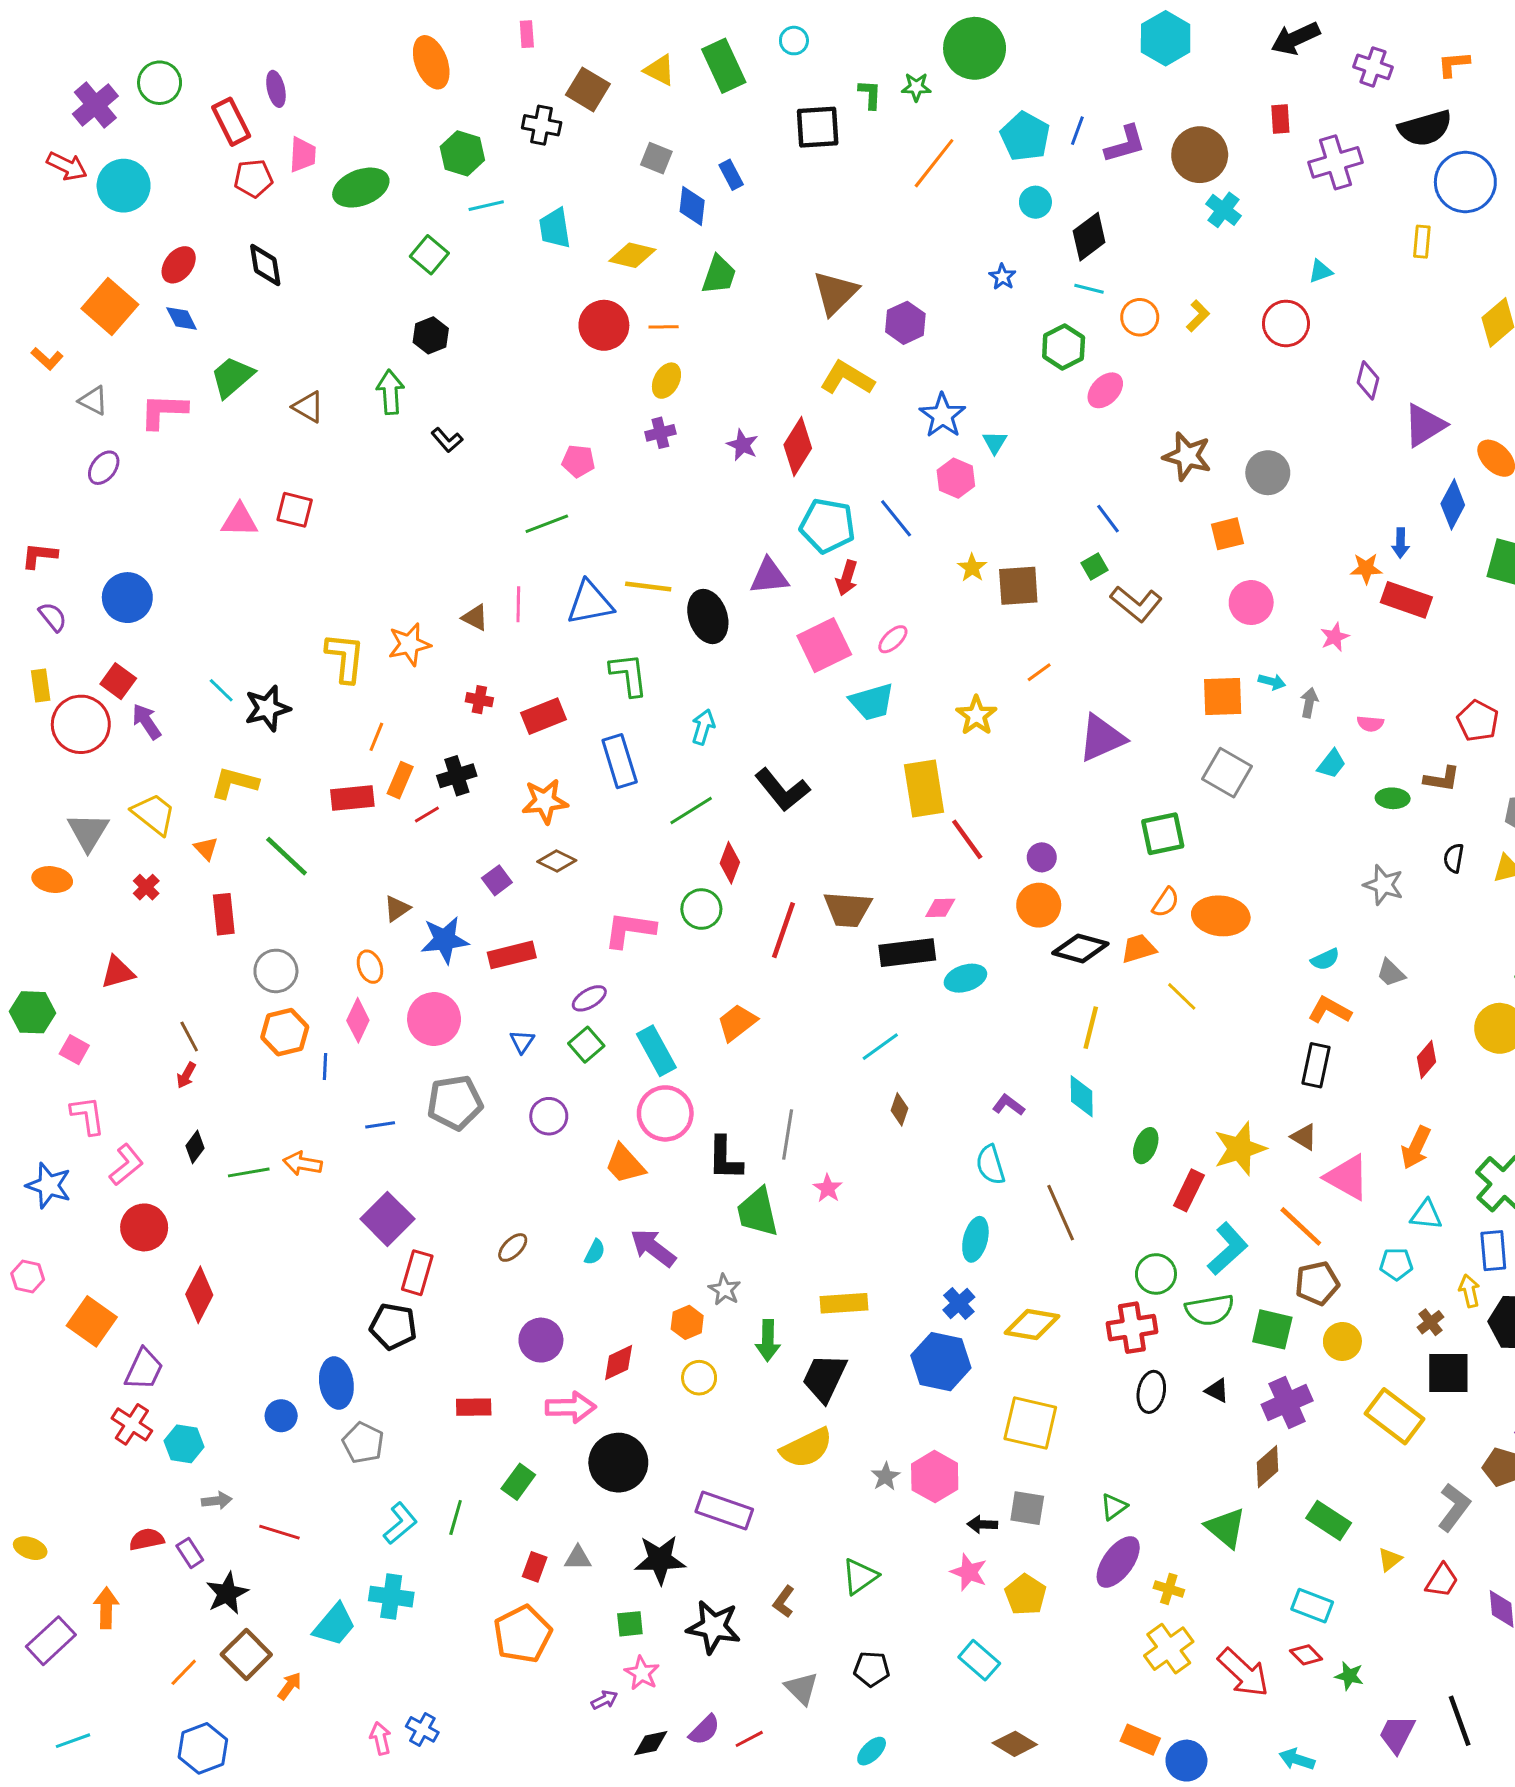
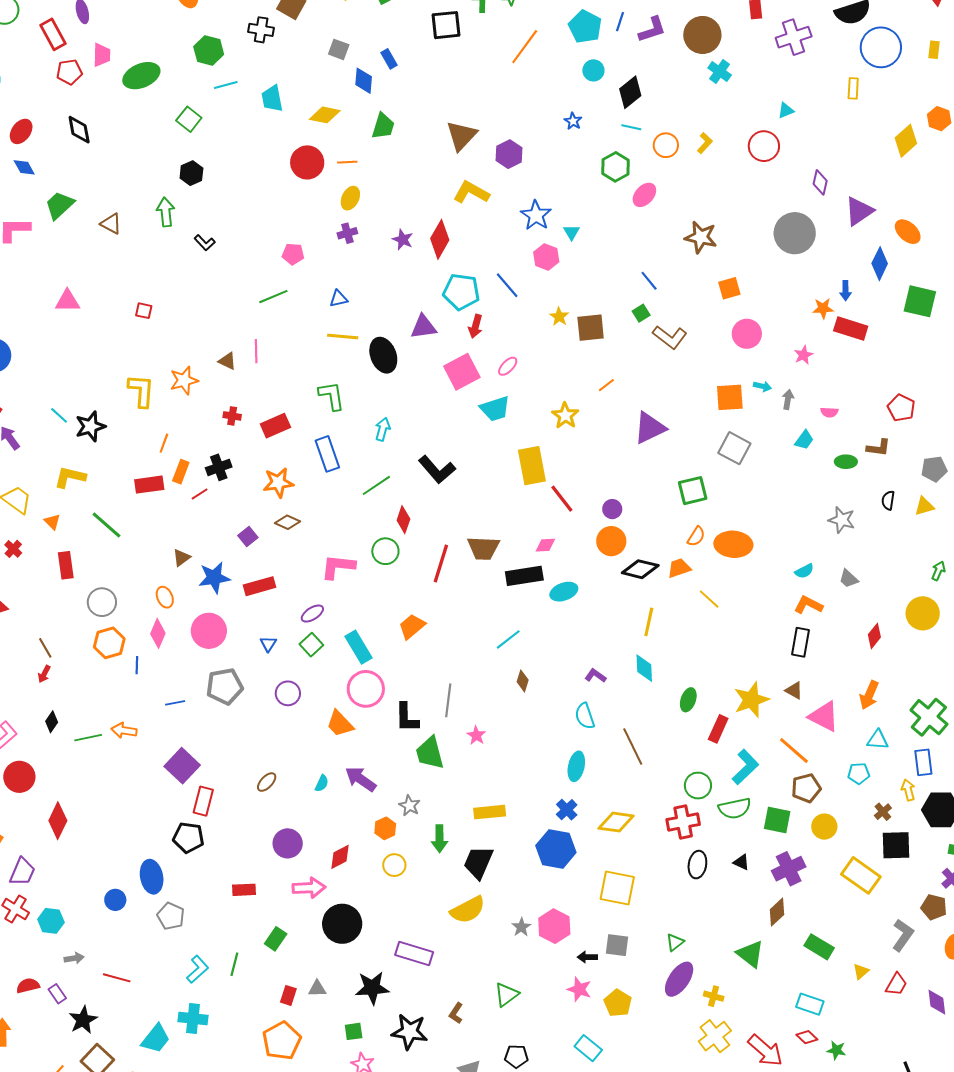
gray circle: (1268, 473) -> (795, 233), moved, size x1.4
red square: (295, 510) -> (144, 311), moved, size x0.7
blue triangle: (590, 603) -> (339, 299), moved, size x0.6

